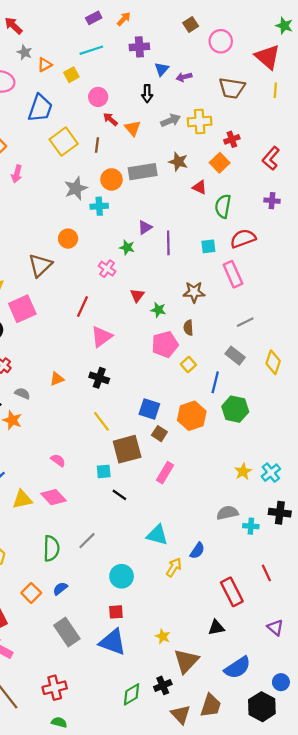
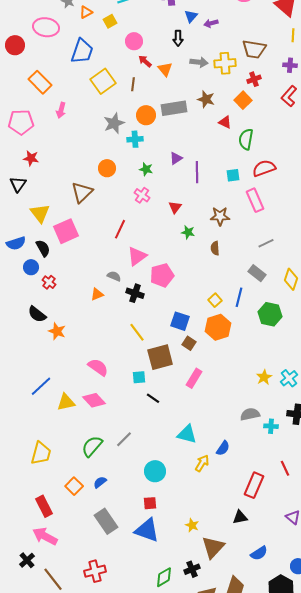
brown trapezoid: (232, 88) -> (254, 49), moved
gray arrow: (171, 120) -> (199, 62), turned 30
purple cross: (272, 201) -> (290, 65), moved
green star: (127, 247) -> (146, 169), moved
red triangle: (137, 295) -> (175, 207), moved
pink pentagon: (165, 344) -> (162, 275), moved
yellow square: (188, 364) -> (215, 300), moved
gray semicircle: (22, 393) -> (114, 276), moved
green hexagon: (235, 409) -> (270, 314), moved
pink semicircle: (58, 460) -> (98, 367), size x1.5
green semicircle: (51, 548) -> (92, 446), turned -140
red rectangle: (232, 592) -> (254, 485), turned 50
blue semicircle: (237, 668) -> (259, 553), size x0.7

